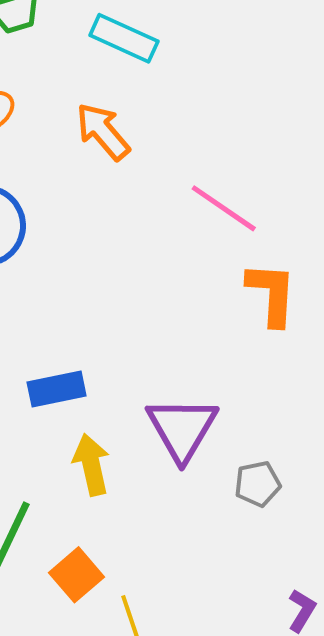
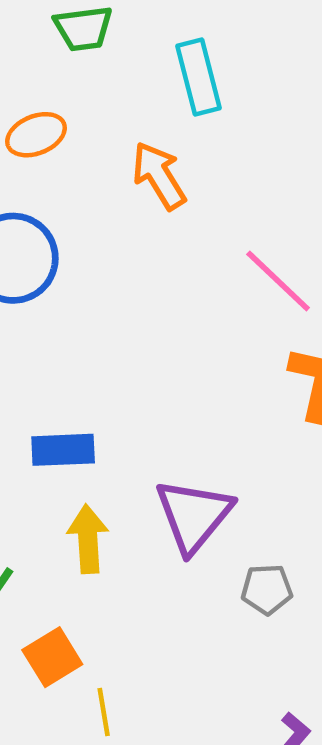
cyan rectangle: (124, 38) -> (199, 77), turned 42

